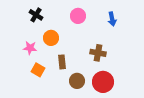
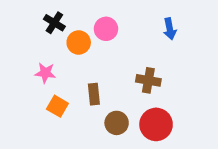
pink circle: (78, 16) -> (106, 29), moved
orange circle: (51, 38) -> (79, 42), moved

